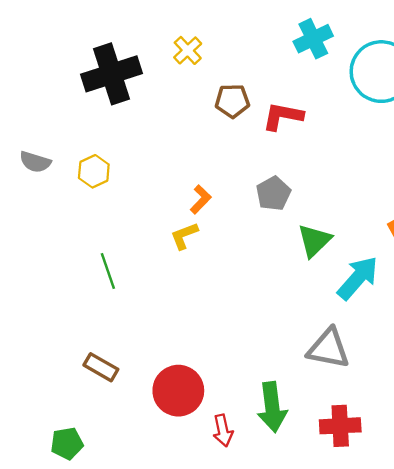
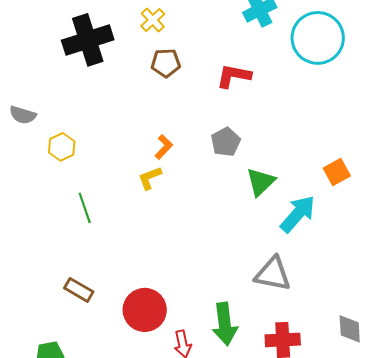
brown pentagon: (232, 101) -> (166, 63), moved
yellow hexagon: (94, 171) -> (62, 147), moved

